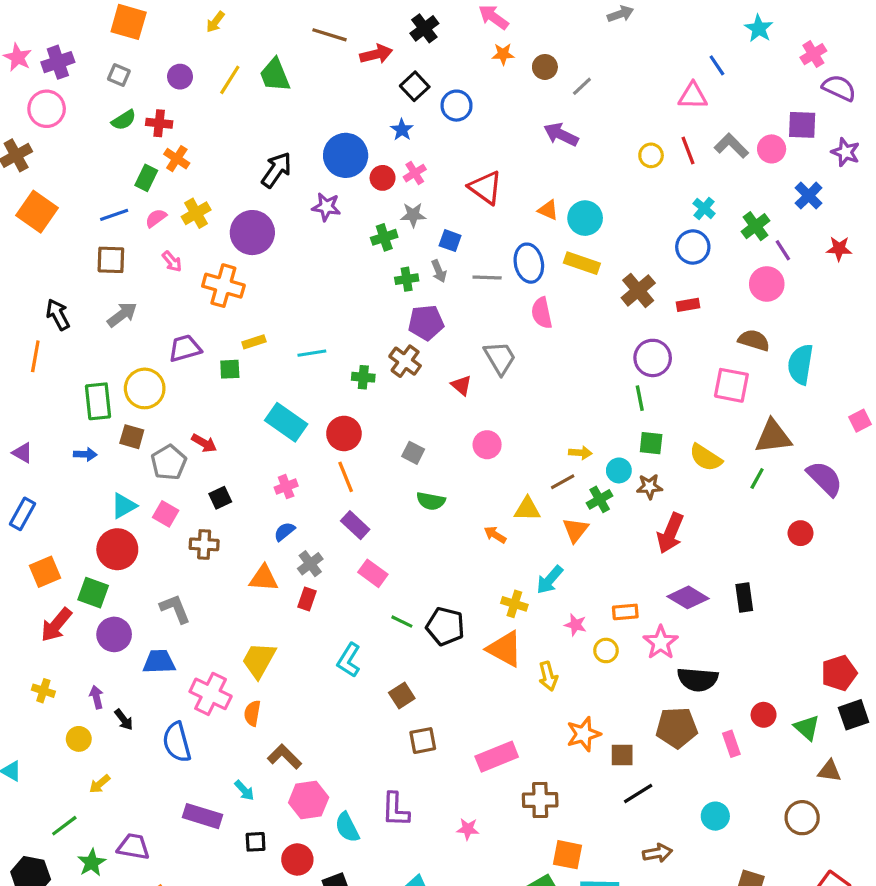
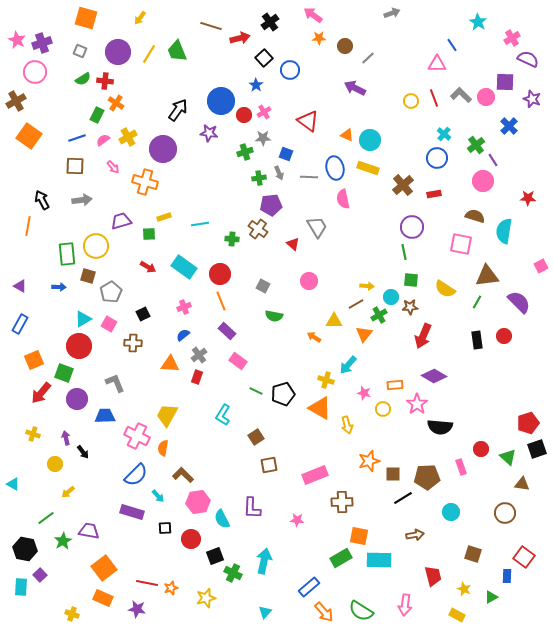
purple circle: (180, 77) -> (118, 52), size x1.6
red star: (839, 249) -> (528, 198), moved
gray arrow: (122, 315) -> (82, 200), turned 30
red arrow: (204, 443) -> (148, 267), moved
black rectangle: (744, 597) -> (477, 340), moved
black pentagon: (445, 626) -> (283, 394), turned -30
brown pentagon: (677, 728) -> (427, 477), moved
blue semicircle: (177, 742) -> (136, 475), moved, turned -120

